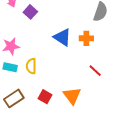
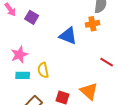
orange cross: (86, 38) -> (92, 24), moved

